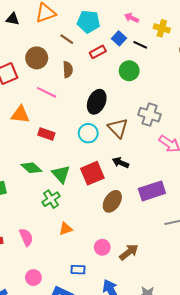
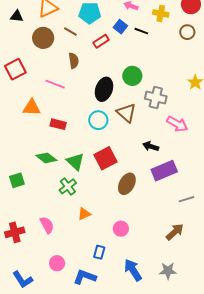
brown circle: (37, 58) -> (43, 38), moved
green circle: (129, 71) -> (132, 76), moved
black arrow: (121, 163) -> (151, 146), moved
brown arrow: (129, 252) -> (175, 232), moved
blue rectangle: (78, 270) -> (99, 252), turned -72

